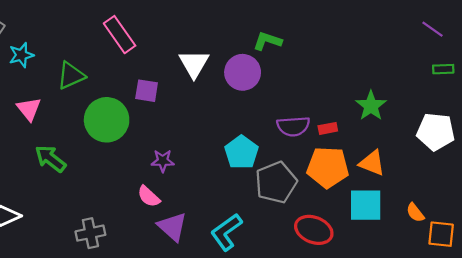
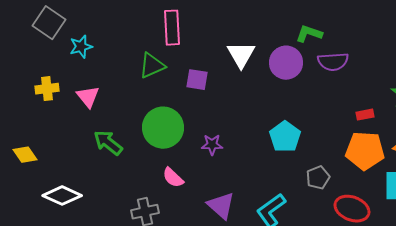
pink rectangle: (120, 35) -> (172, 28), turned 32
green triangle: (71, 76) -> (152, 66), moved
green circle: (107, 120) -> (163, 128), moved
purple semicircle: (293, 126) -> (333, 62), moved
gray pentagon: (276, 182) -> (318, 178), moved, size x0.6
pink semicircle: (149, 196) -> (173, 178), moved

